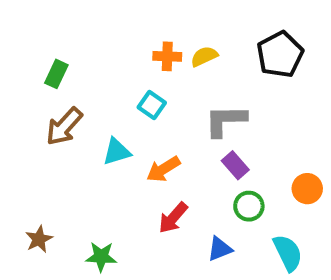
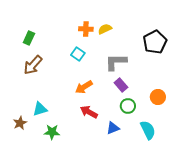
black pentagon: (280, 54) -> (155, 42), moved
cyan triangle: (117, 152) -> (40, 109), moved
red arrow: (173, 218) -> (89, 112), turned 78

